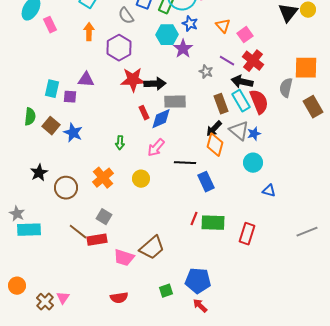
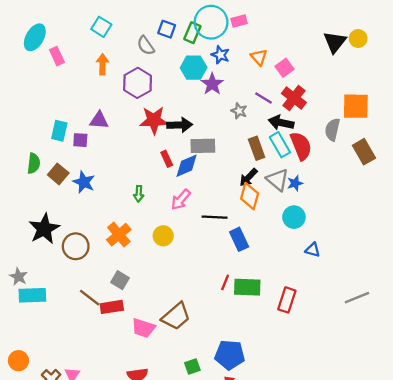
black star: (39, 173) -> (44, 229), size x1.5

